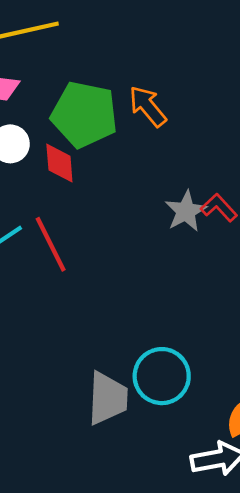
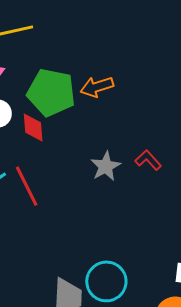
orange arrow: (148, 106) -> (97, 87), turned -68
gray star: (186, 211) -> (106, 166), moved

